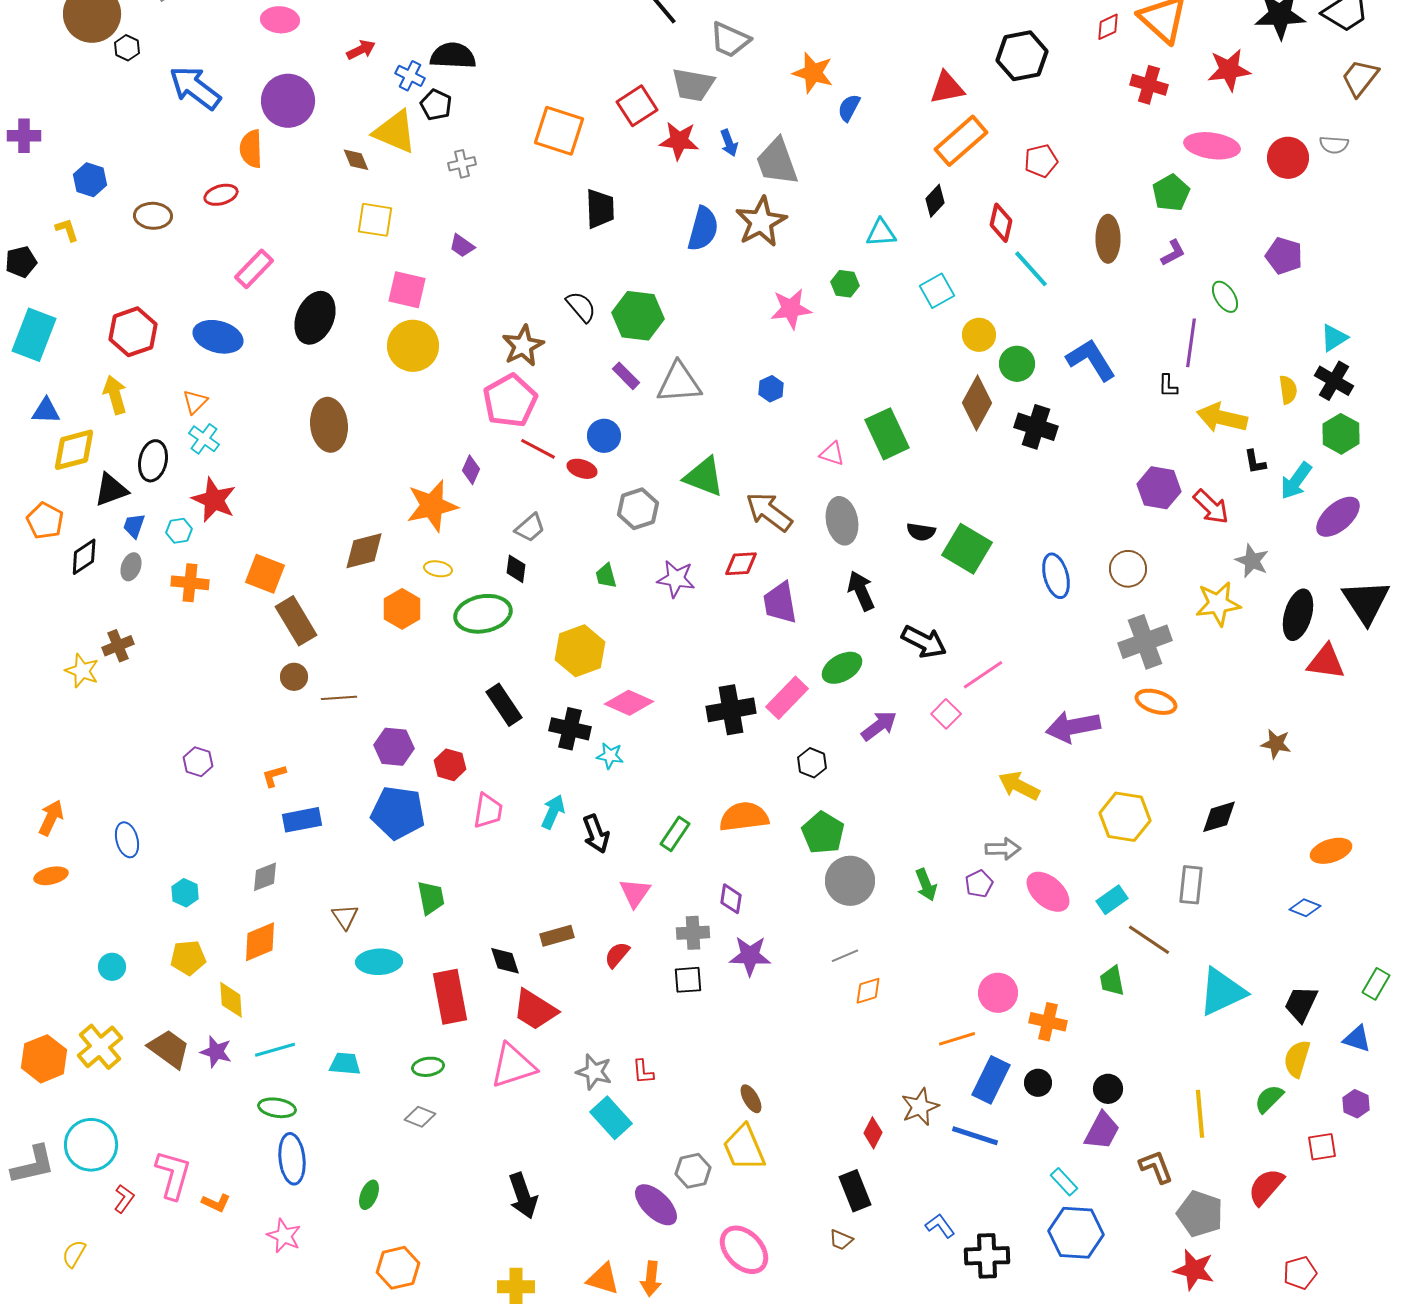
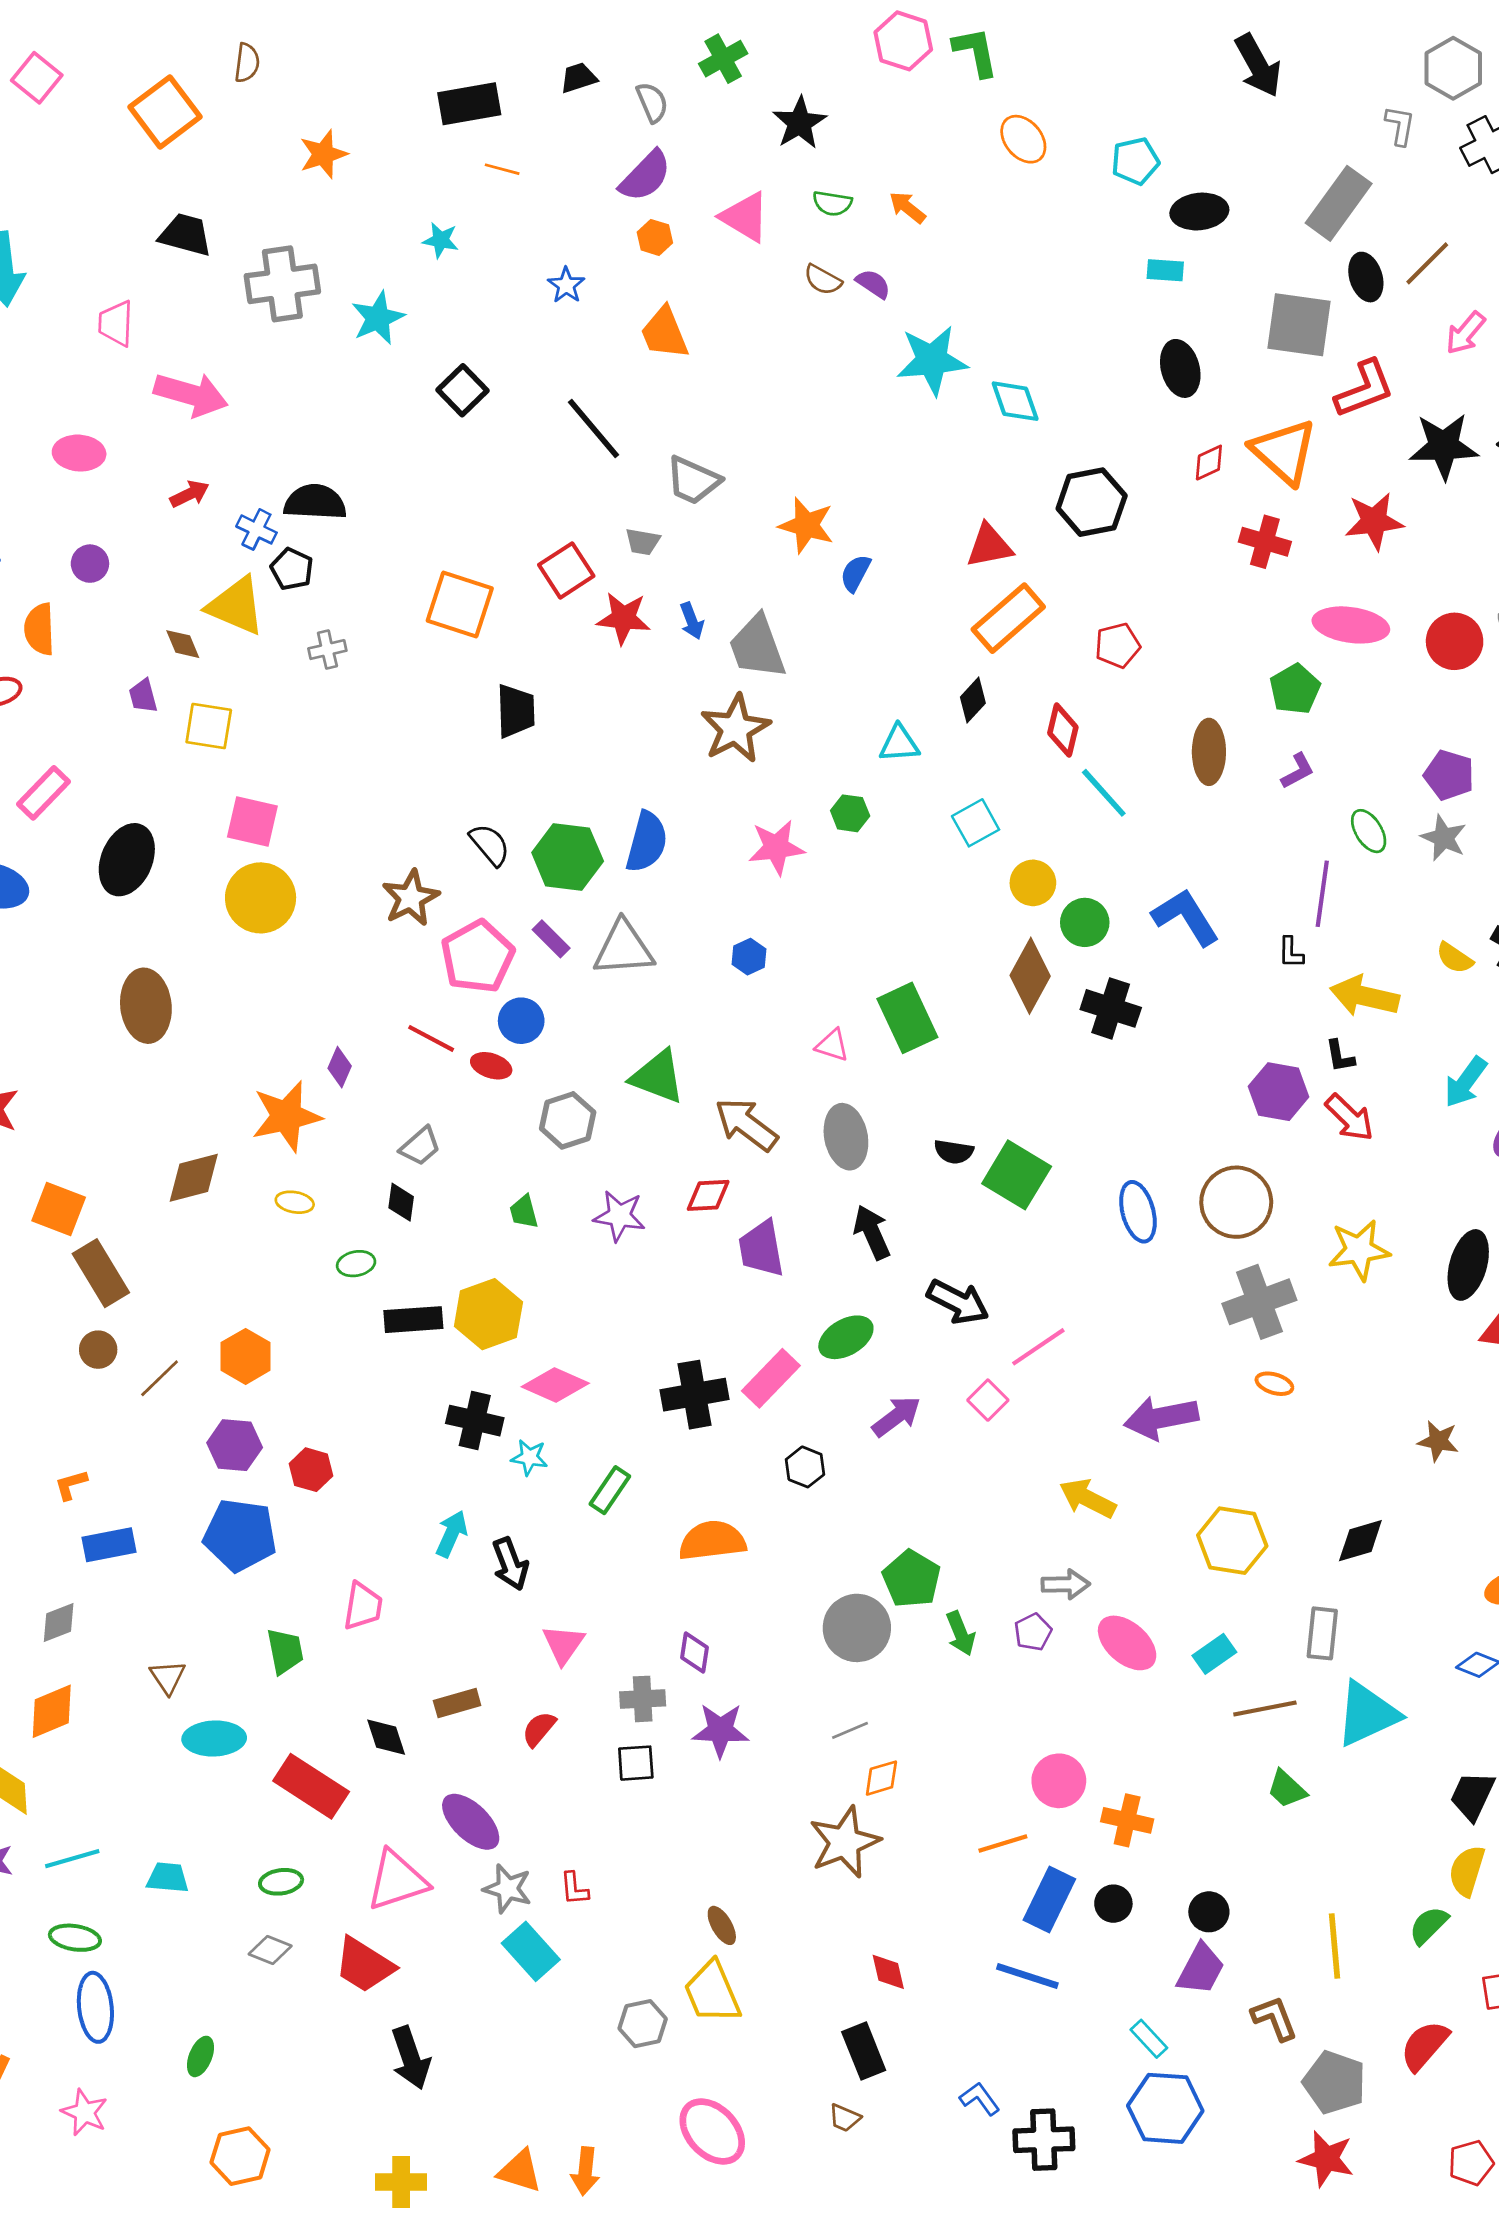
gray trapezoid: (693, 85) -> (643, 542), size x0.6
purple circle: (288, 101) -> (90, 564), size x0.5
blue semicircle: (703, 229) -> (647, 842), moved
purple trapezoid: (462, 246) -> (143, 696), moved, turned 40
yellow semicircle: (1288, 390) -> (1455, 958), turned 132
pink pentagon: (510, 401) -> (478, 957), moved
black L-shape: (1255, 462) -> (1340, 1056), moved
gray star: (1252, 561) -> (1444, 838), moved
brown circle: (1128, 569) -> (1236, 1202), size x1.4
orange hexagon: (402, 609) -> (246, 1356), moved
green ellipse: (483, 614) -> (356, 1264), size x0.5
brown line: (339, 698) -> (160, 1378), turned -40
orange ellipse: (1156, 702) -> (1274, 1384), size x0.7
black rectangle: (504, 705) -> (413, 1320), moved, turned -60
pink trapezoid: (488, 811) -> (363, 1606), moved
green pentagon: (823, 833) -> (911, 1579), moved
green rectangle: (675, 834) -> (610, 1490), moved
brown line: (1149, 940) -> (1265, 1708), turned -45
green trapezoid: (1112, 981) -> (1287, 1789), moved, turned -36
cyan triangle: (1222, 992) -> (1367, 1714), moved
red rectangle: (450, 997) -> (311, 1786), turned -46
red trapezoid: (535, 1010) -> (364, 1965), moved
brown star: (920, 1107) -> (845, 1842), moved, size x1.4
red diamond: (873, 1133) -> (888, 1972), turned -40
purple ellipse: (656, 1205) -> (471, 1822), moved

